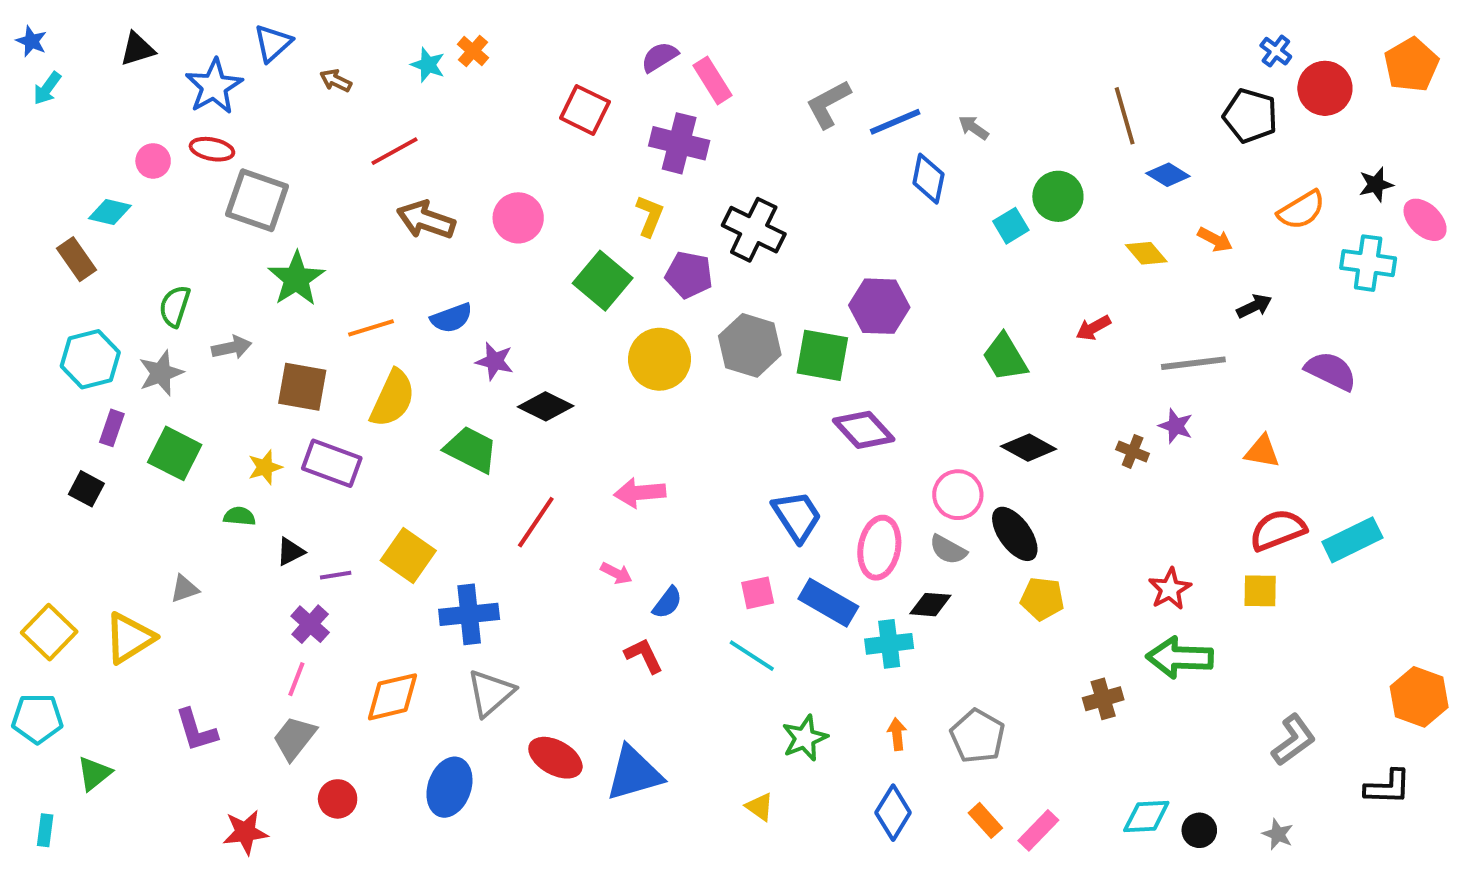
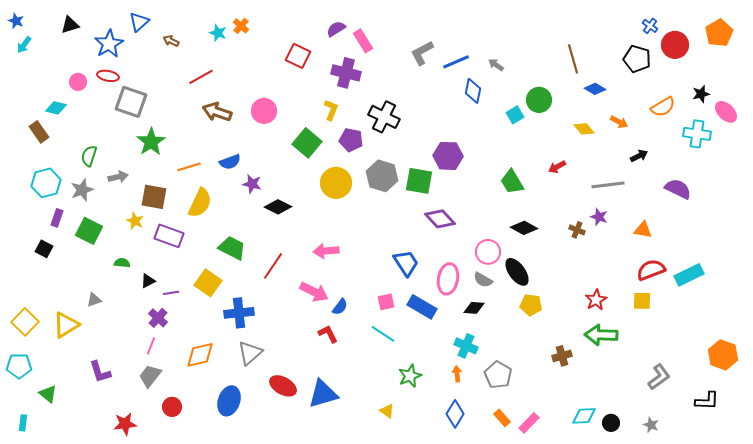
green trapezoid: (471, 450) -> (232, 248), moved
yellow star: (265, 467) -> (135, 221), moved, turned -30
pink arrow: (616, 573) -> (314, 292), size x1.8
cyan cross: (889, 644) -> (466, 346), moved, turned 30
green triangle: (94, 773) -> (48, 394), turned -42

